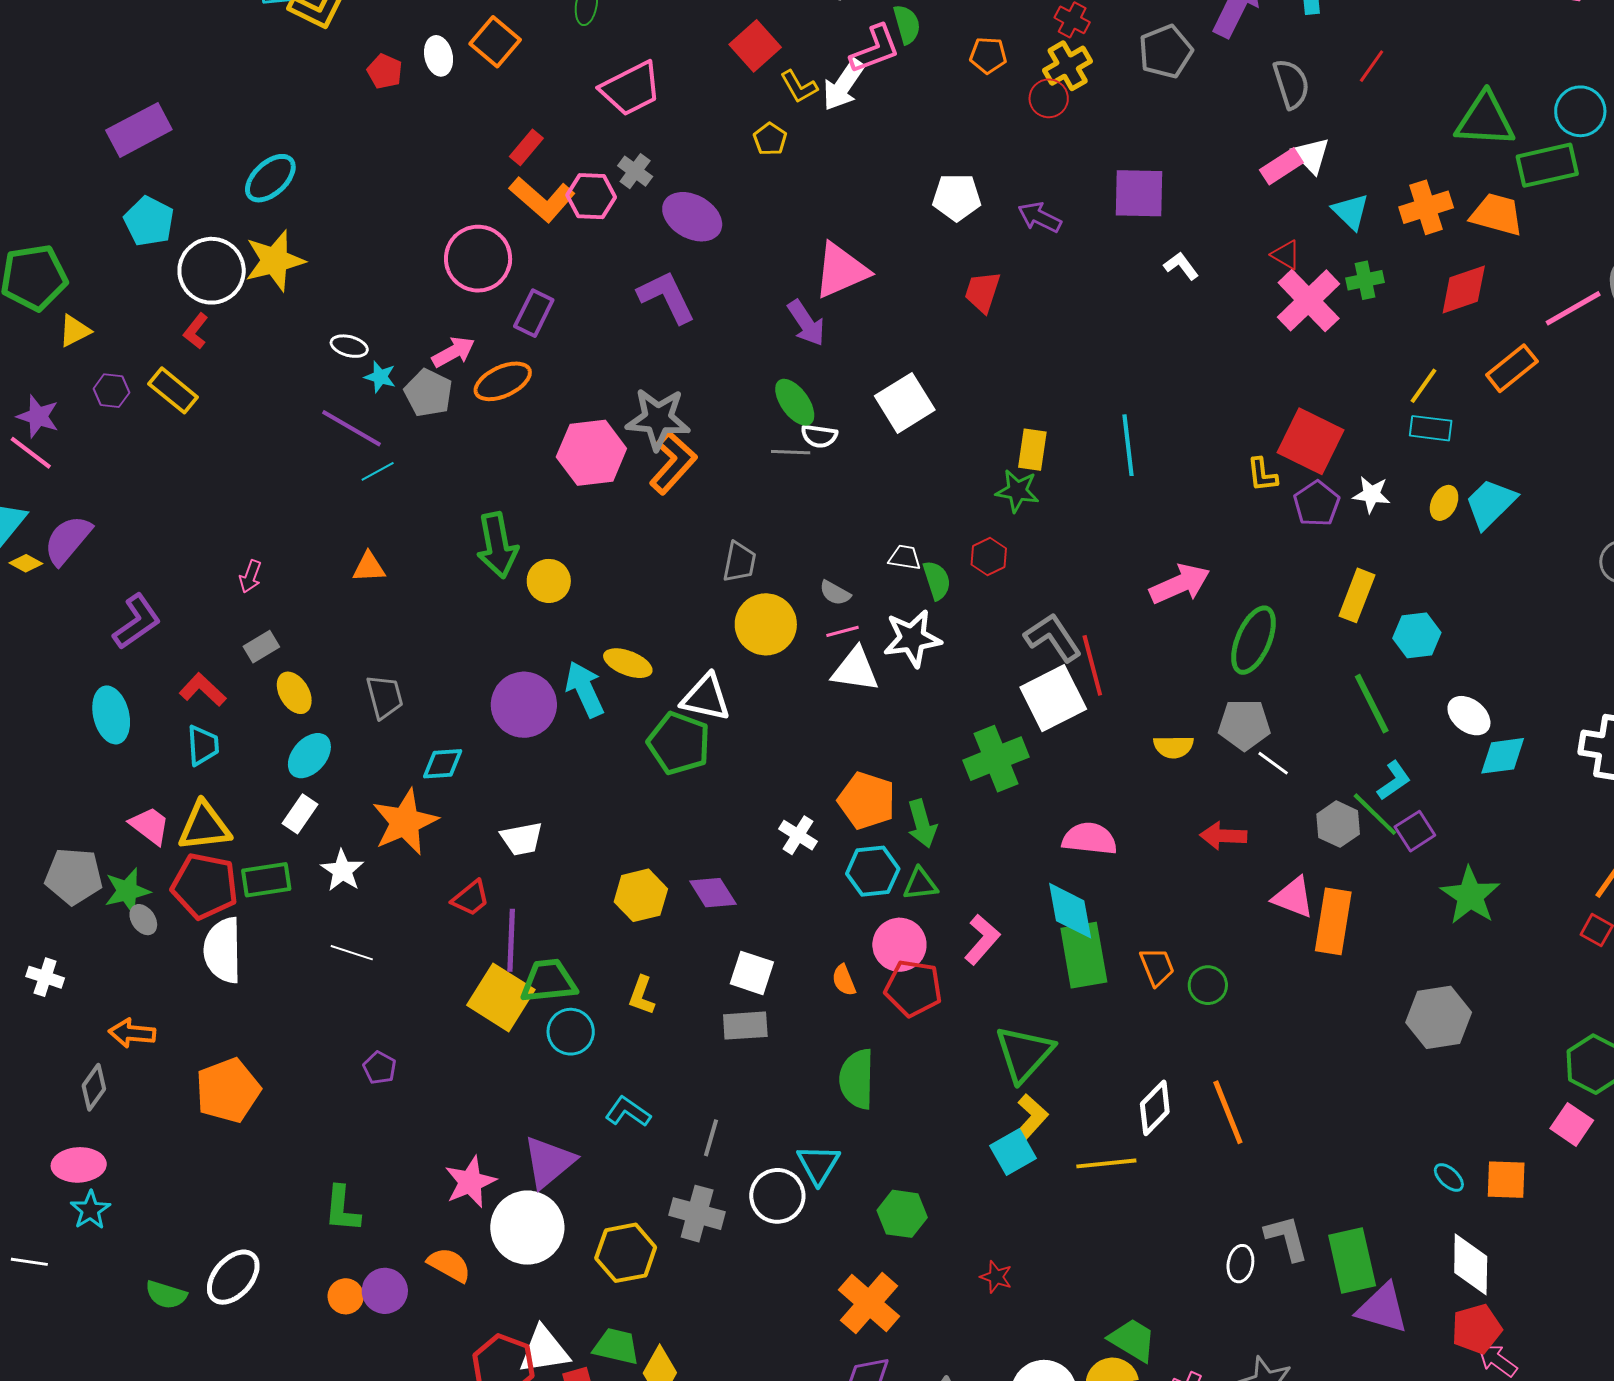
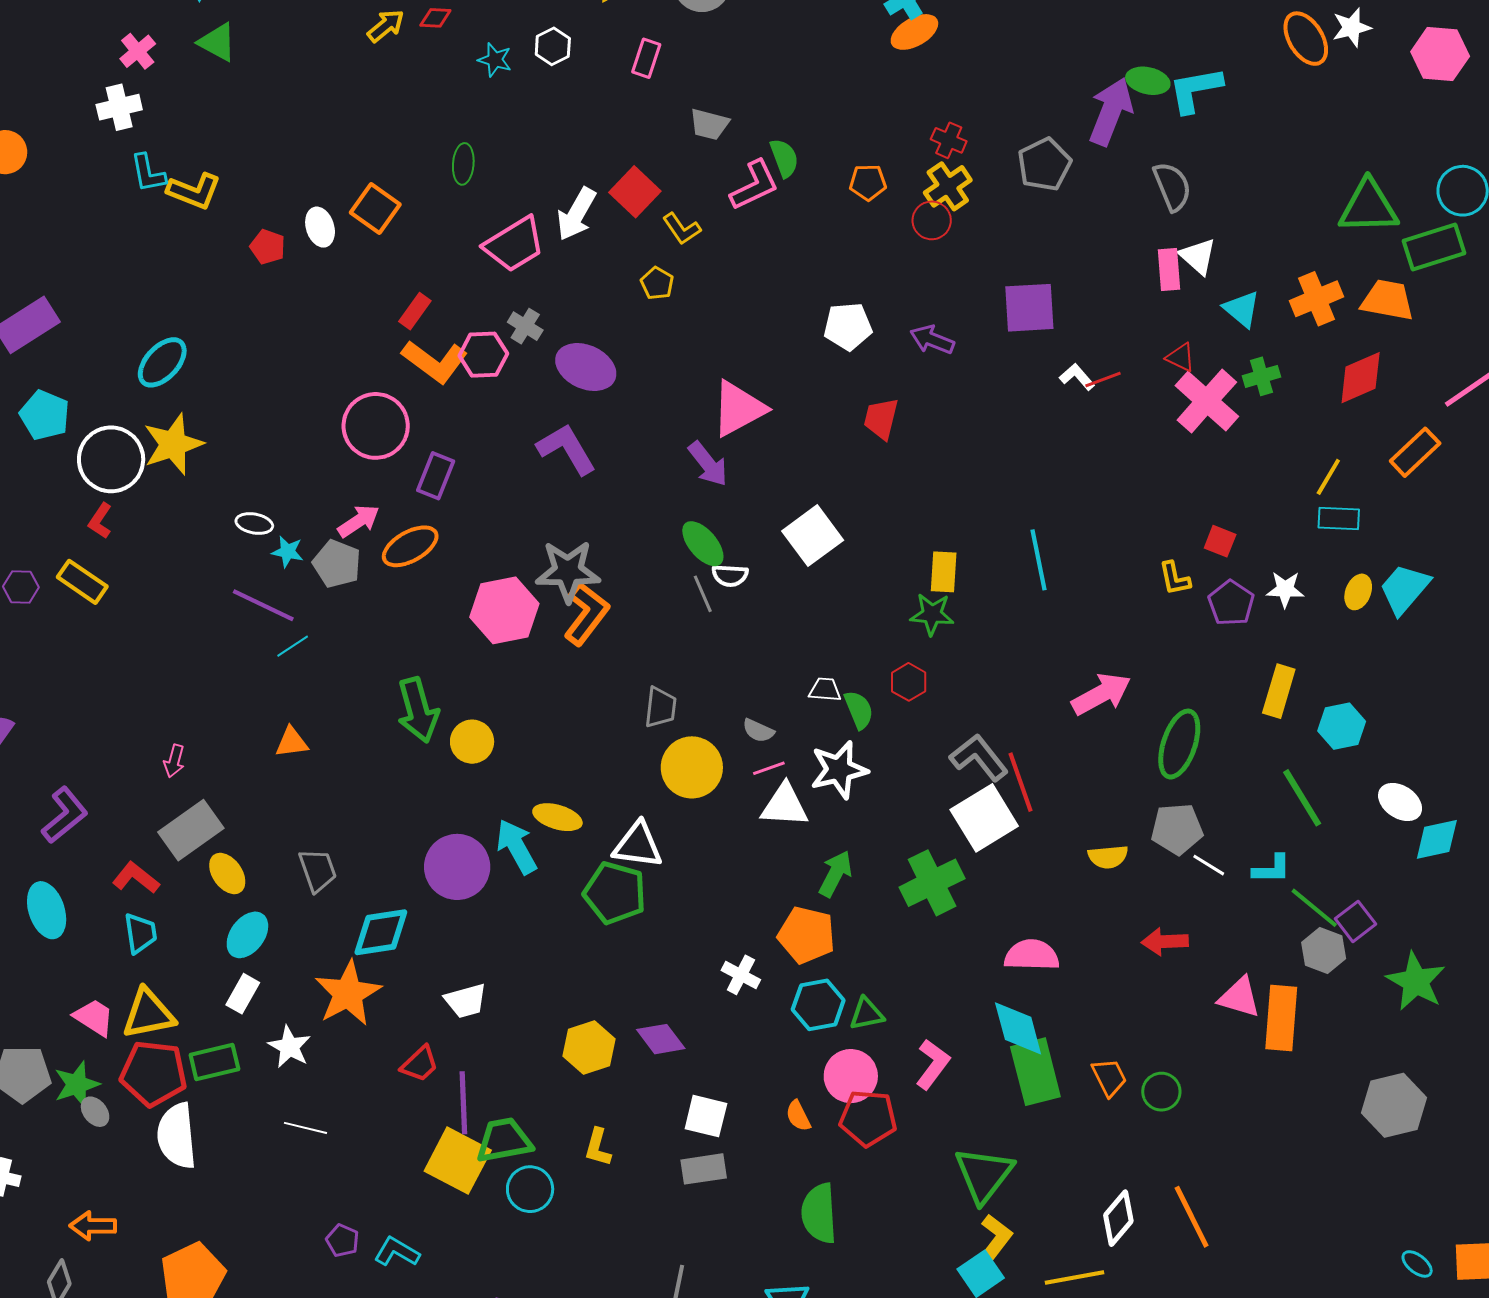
red line: (1372, 66) -> (1103, 380), moved, turned 39
white arrow: (844, 85) -> (576, 214), moved
pink rectangle: (1281, 166) -> (1169, 269), turned -57
red square: (1310, 441) -> (1220, 541), size x0.5
gray line: (791, 452) -> (703, 594), turned 69
gray rectangle: (261, 647) -> (191, 830), size x1.8
cyan diamond: (443, 764) -> (381, 932), size x1.4
cyan L-shape: (1394, 781) -> (1272, 869), moved, turned 39
green arrow: (922, 824) -> (835, 874), moved, turned -132
gray hexagon: (1338, 824) -> (1324, 950), moved
cyan L-shape: (628, 1112) -> (397, 1252), moved

